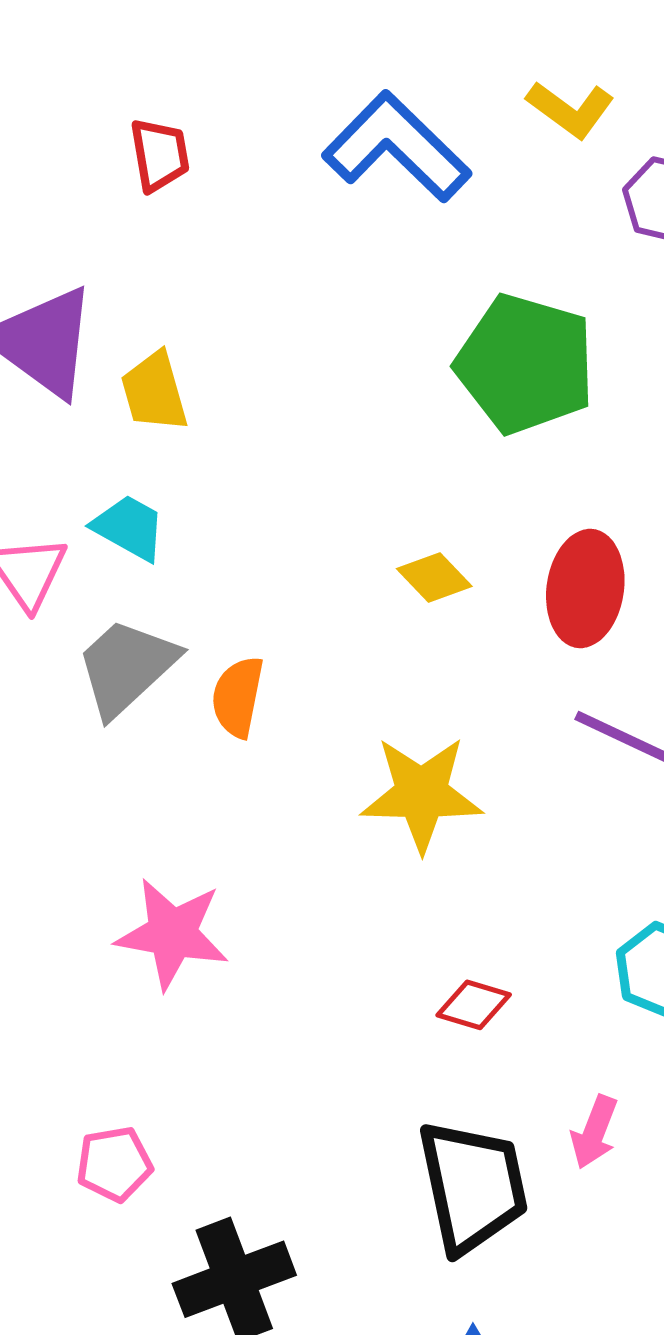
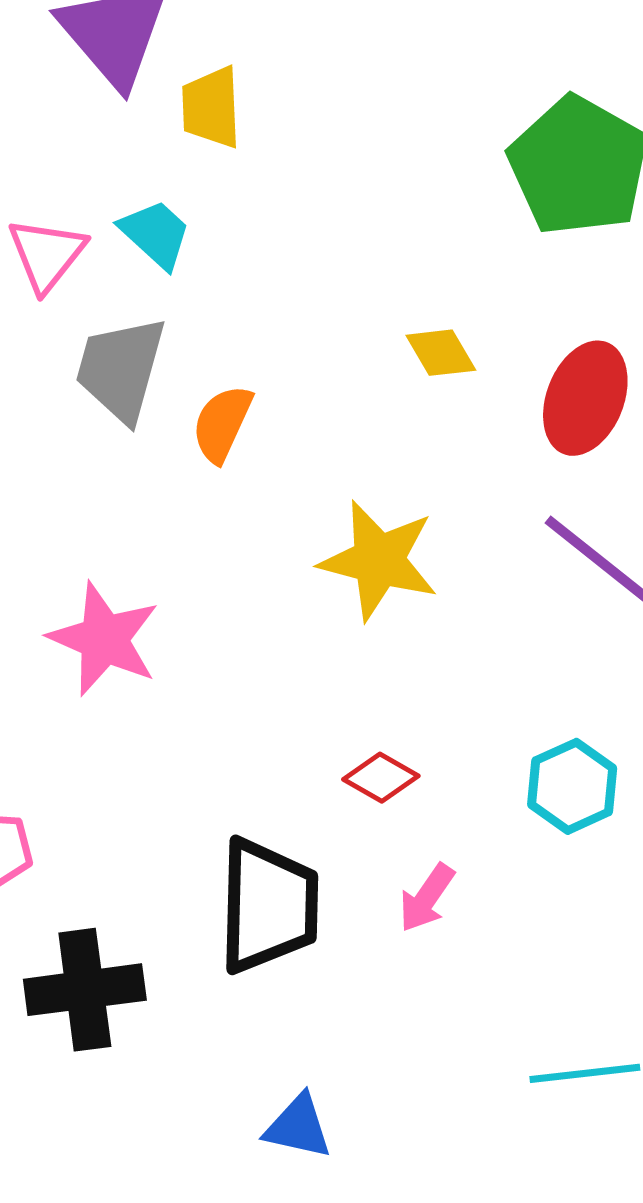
gray trapezoid: (126, 667) -> (121, 369), turned -45
pink arrow: (594, 1132) -> (427, 898), moved
black trapezoid: (473, 1186) -> (268, 906), moved

